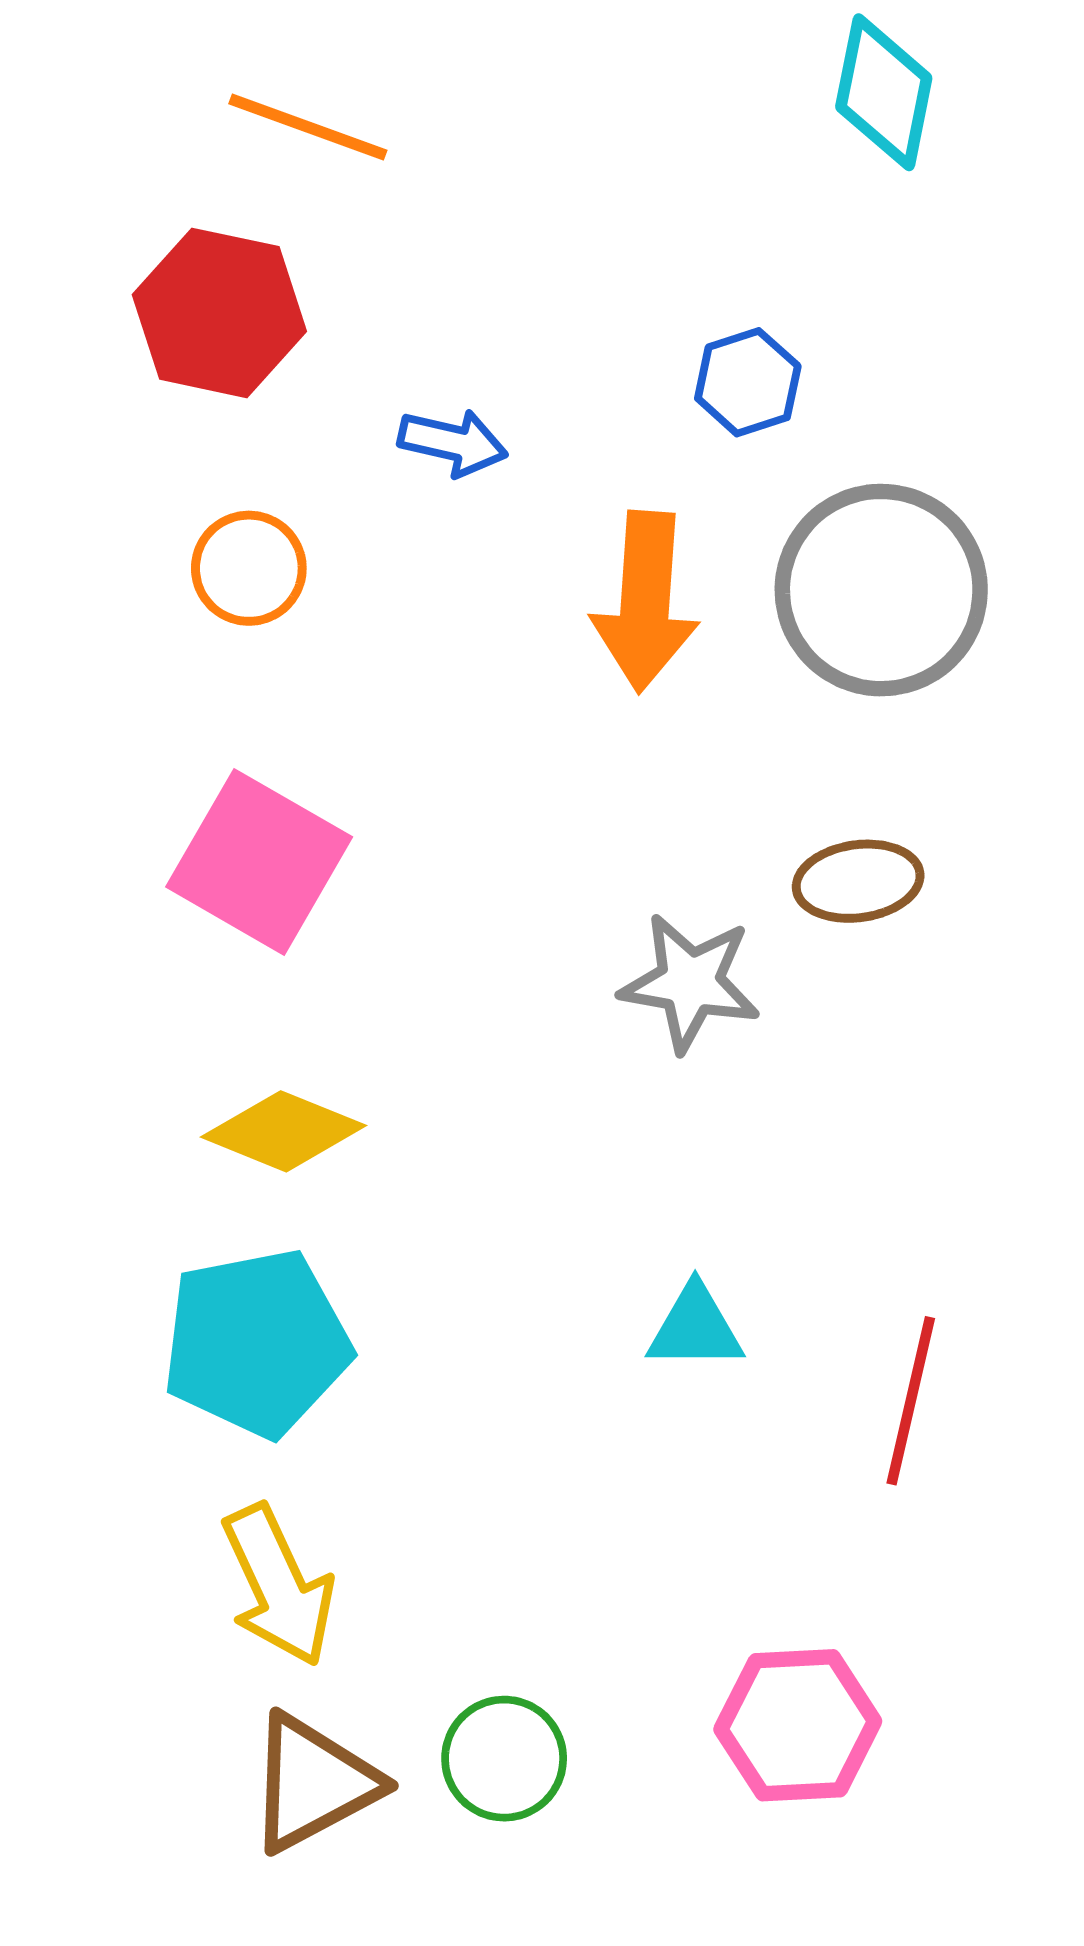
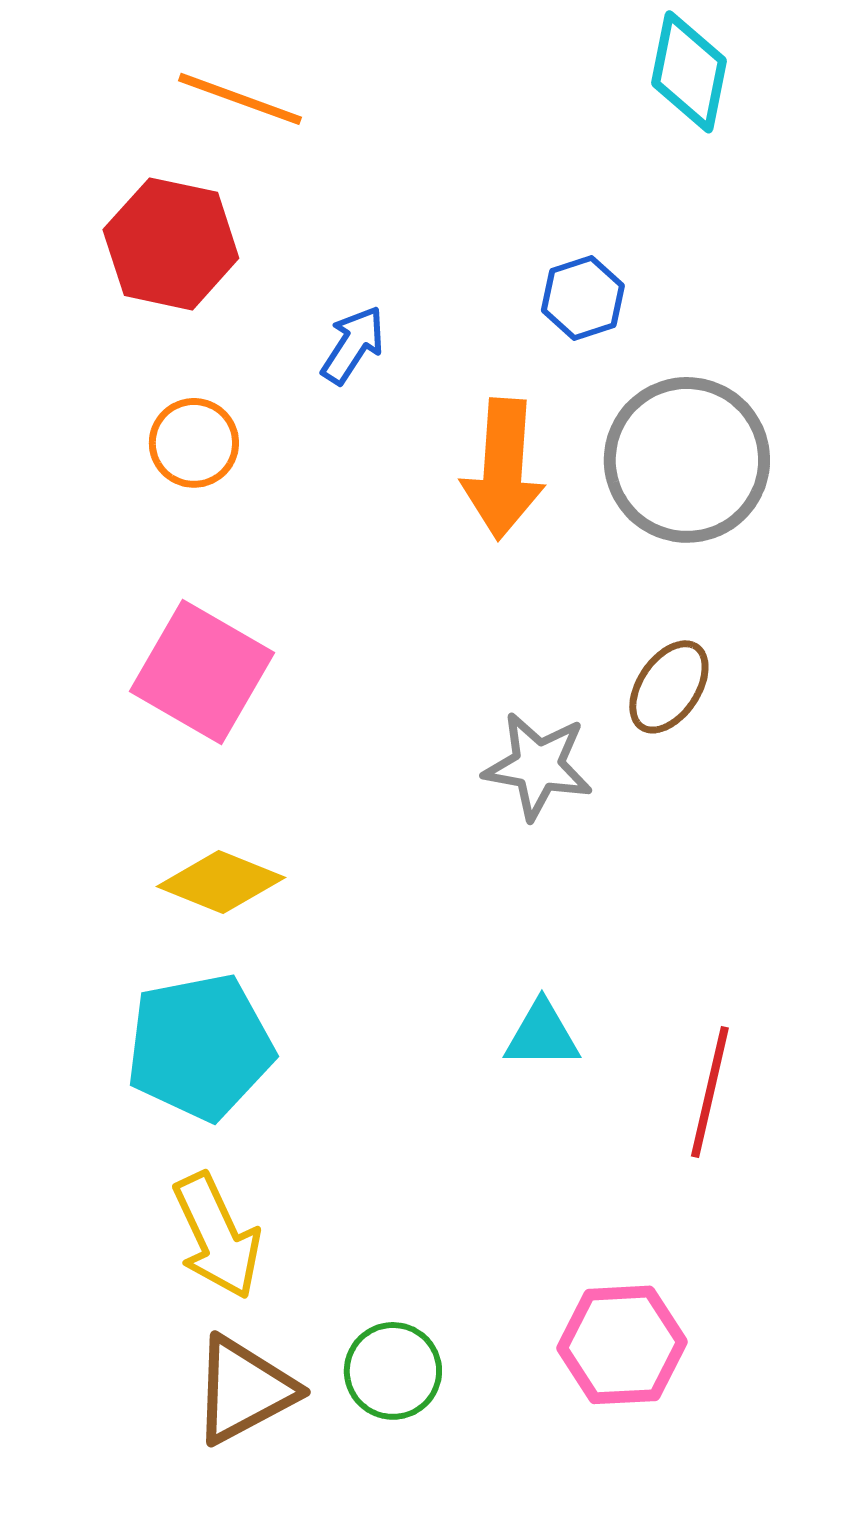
blue arrow: (453, 443) -> (353, 345), turned -70
brown ellipse: (858, 881) -> (669, 687), turned -48

